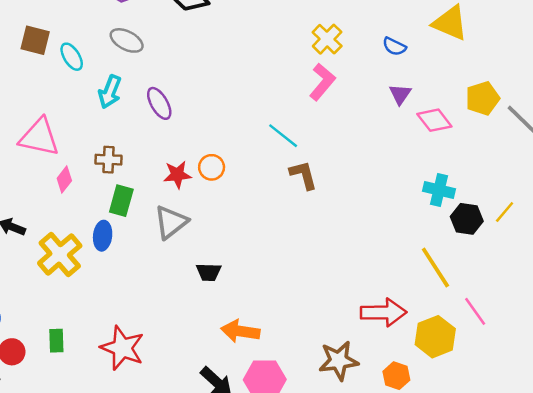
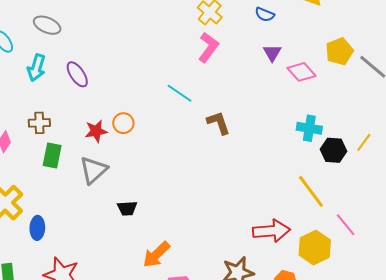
brown L-shape: (303, 175) -> (218, 123), moved
blue ellipse: (103, 236) -> (37, 228), moved
orange arrow: (240, 331) -> (156, 255), turned -48

